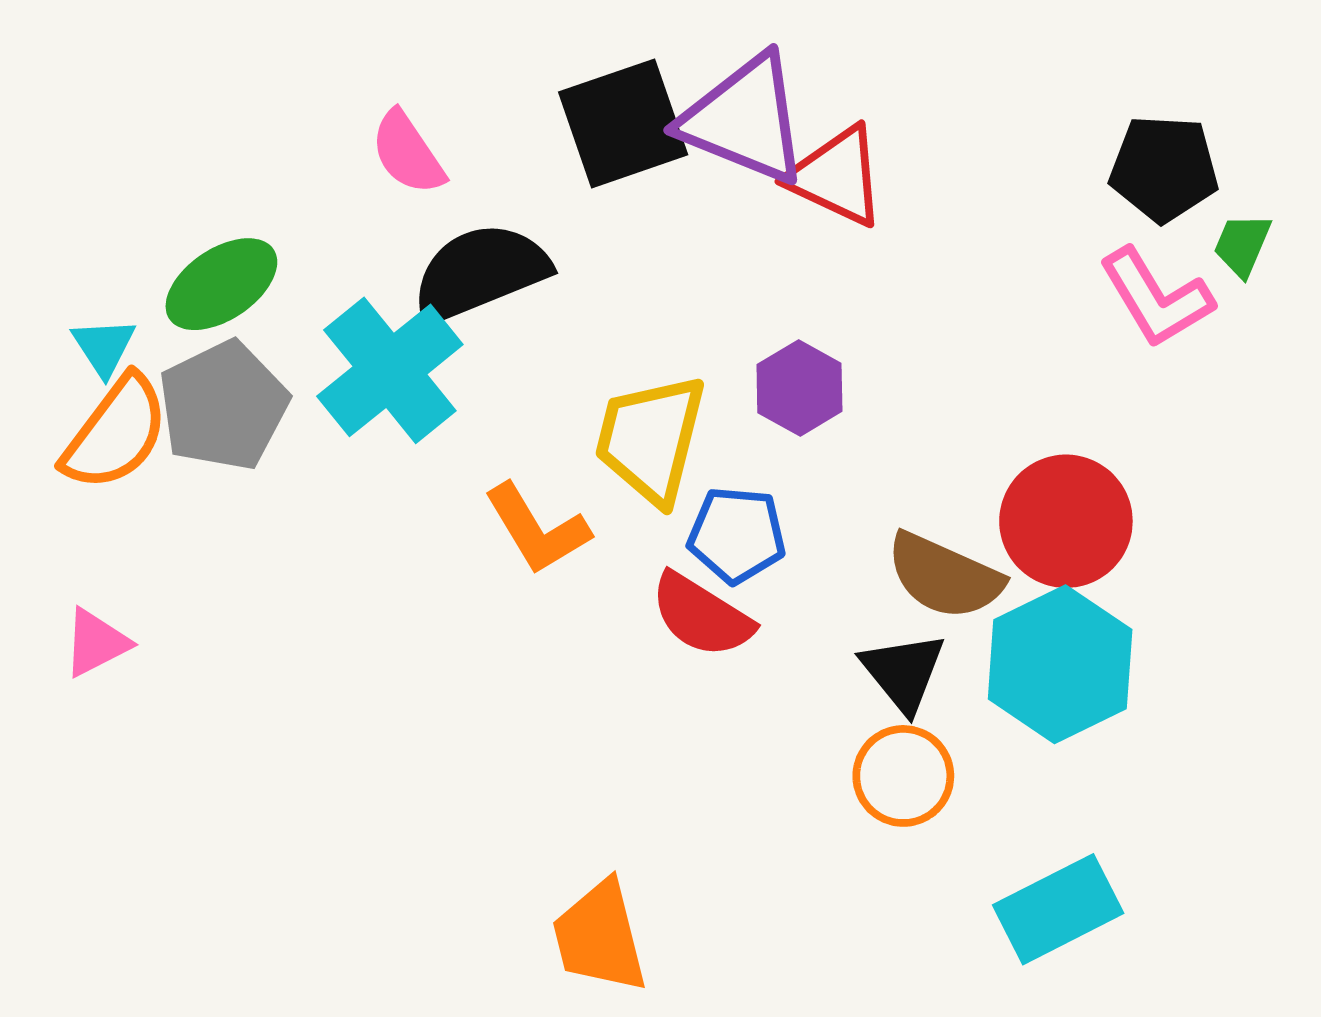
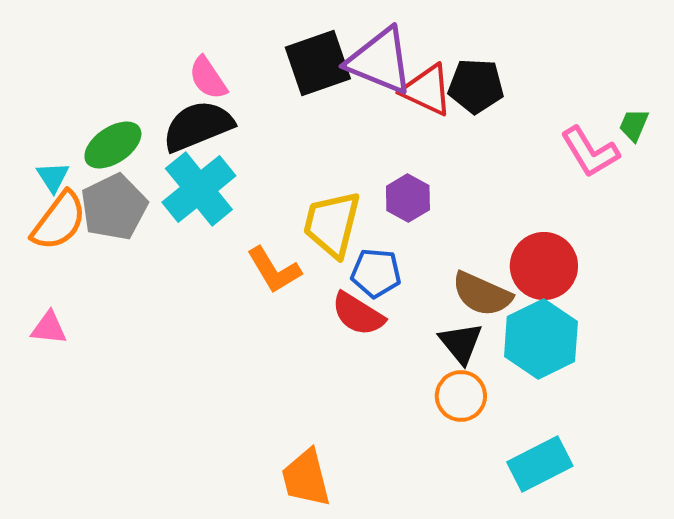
black pentagon: (1164, 169) -> (476, 86), moved
black semicircle: (480, 272) -> (198, 126), moved
pink triangle: (96, 643) -> (49, 328), turned 33

